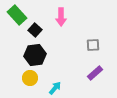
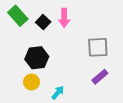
black square: (35, 30) -> (43, 22), moved
gray square: (93, 45) -> (98, 47), size x1.5

